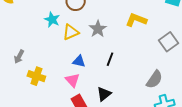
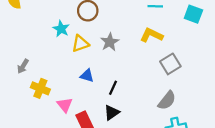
gray square: (168, 42) -> (170, 64), moved
black line: (110, 59) -> (113, 88), moved
pink triangle: (72, 80) -> (65, 105), moved

